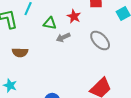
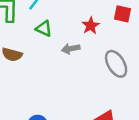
green triangle: (50, 23) -> (44, 28), moved

